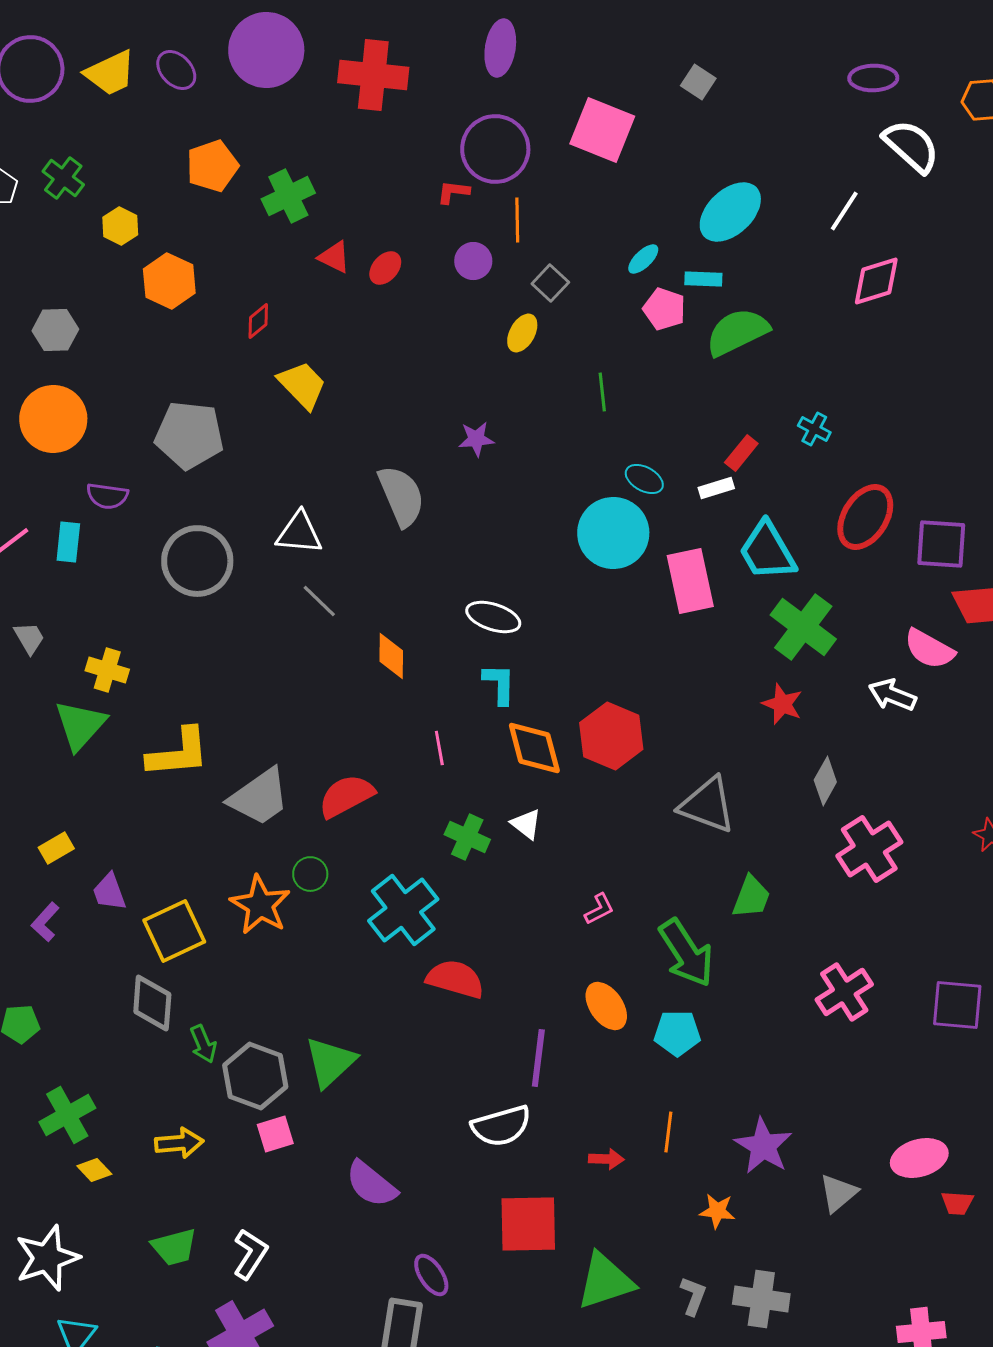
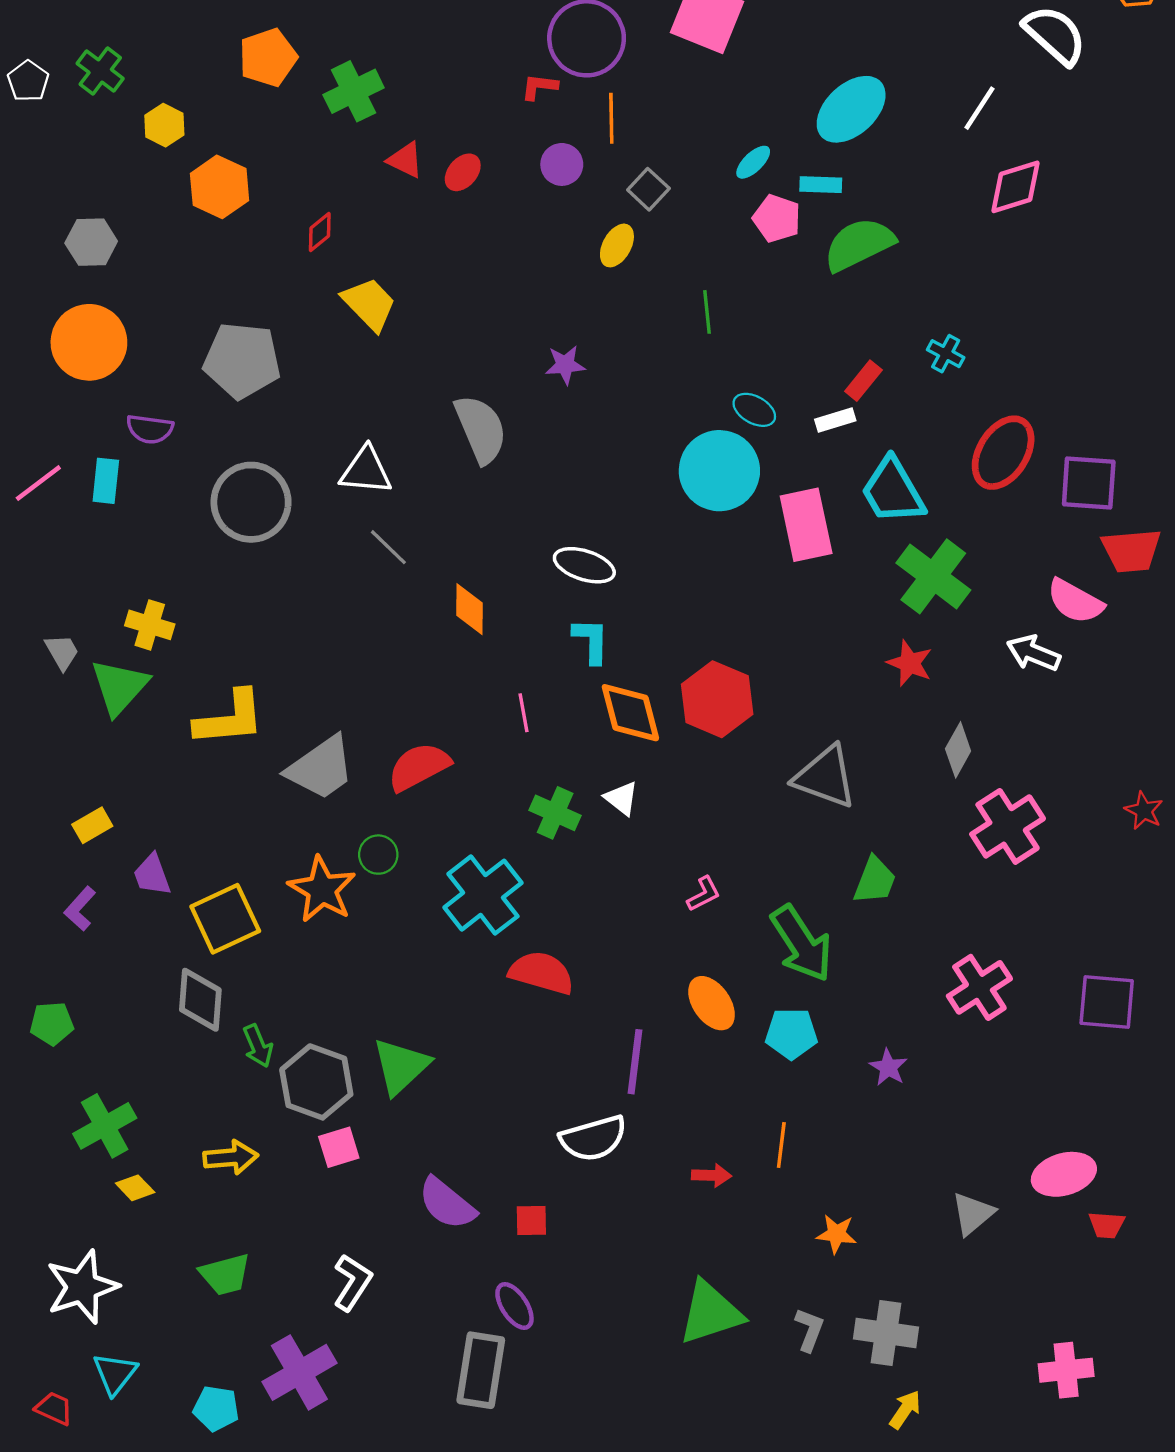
gray trapezoid: (29, 638) -> (62, 652), moved
purple star: (763, 1146) -> (888, 1067), moved, size x0.6
red square: (528, 1224) -> (531, 1220), moved, size x0.5
white L-shape: (250, 1254) -> (352, 1282), moved

